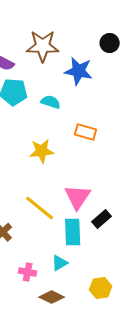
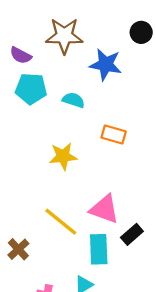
pink triangle: (78, 197) -> (104, 209), turned -44

